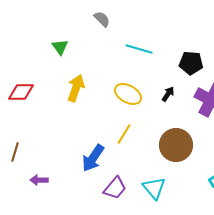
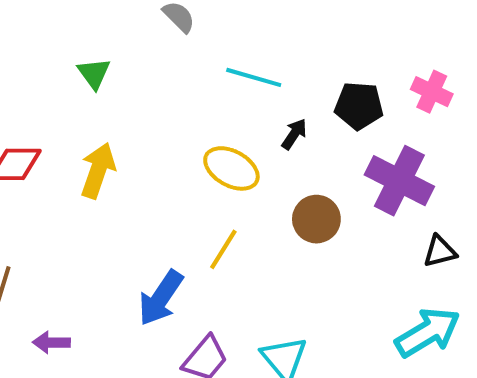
yellow arrow: (76, 88) -> (98, 170), moved
black arrow: (168, 94) -> (294, 134), moved
brown circle: (176, 145) -> (316, 219), moved, size x0.7

